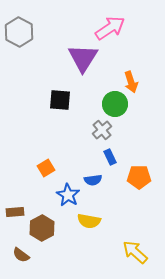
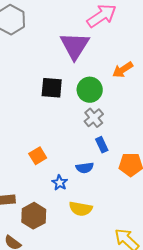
orange arrow: (131, 82) -> (123, 70), turned 75
green circle: (115, 104) -> (90, 90), moved
blue star: (68, 195) -> (60, 183), size x0.7

